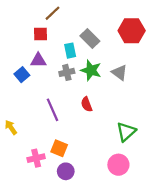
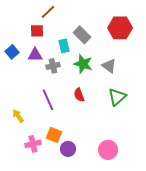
gray cross: (67, 72) -> (53, 66), moved
blue square: (22, 75) -> (12, 52), moved
yellow arrow: (11, 127) -> (18, 116), moved
green triangle: (126, 132) -> (117, 97), moved
purple circle: (66, 171) -> (68, 149), moved

